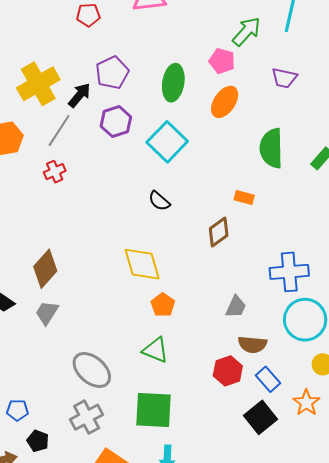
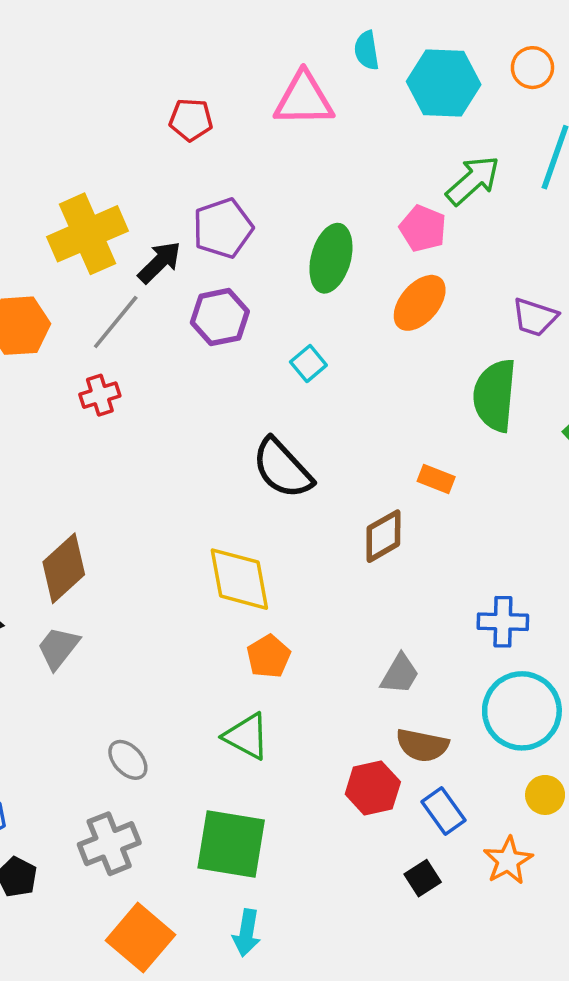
purple trapezoid: (284, 78) -> (535, 317), moved
cyan square: (167, 142) -> (308, 363), size x0.5
black semicircle: (159, 201) -> (282, 468), size x1.6
blue cross: (289, 272) -> (503, 622), size x0.7
gray ellipse: (92, 370) -> (128, 760), size x0.6
black square: (261, 417) -> (423, 878), size x0.6

